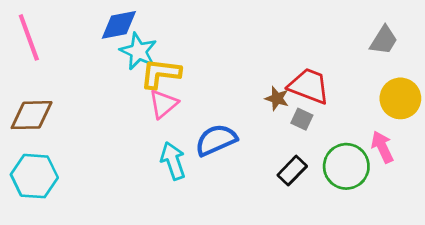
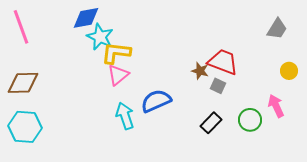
yellow circle: (400, 98) -> (289, 71), size x0.6
green circle: (346, 166) -> (250, 120), size x0.7

